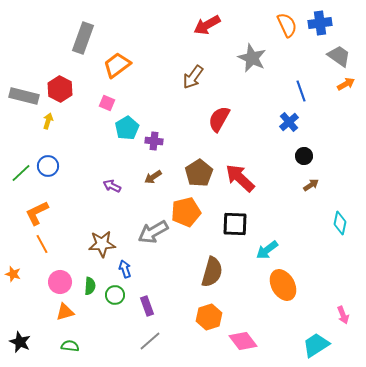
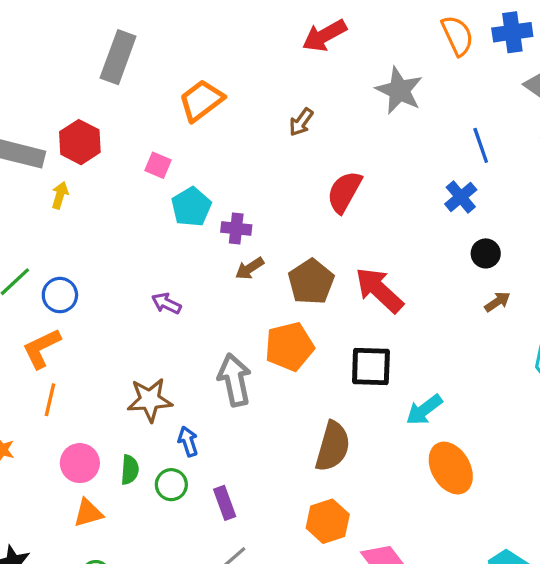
orange trapezoid: (117, 65) -> (201, 100), moved
brown arrow: (193, 77) -> (301, 122), size x0.7
blue circle: (48, 166) -> (60, 295), moved
brown arrow: (153, 177) -> (250, 268), moved
gray arrow: (153, 232) -> (235, 380), turned 108
orange line: (42, 244) -> (50, 400), turned 42

